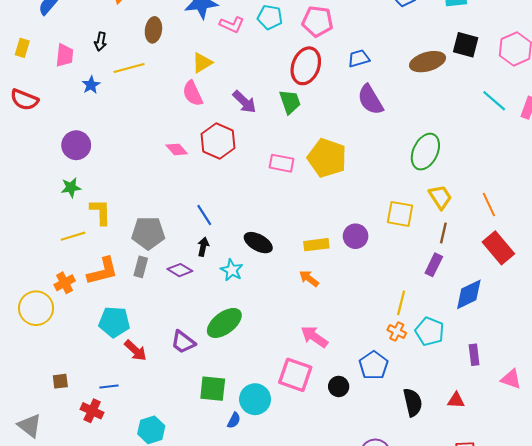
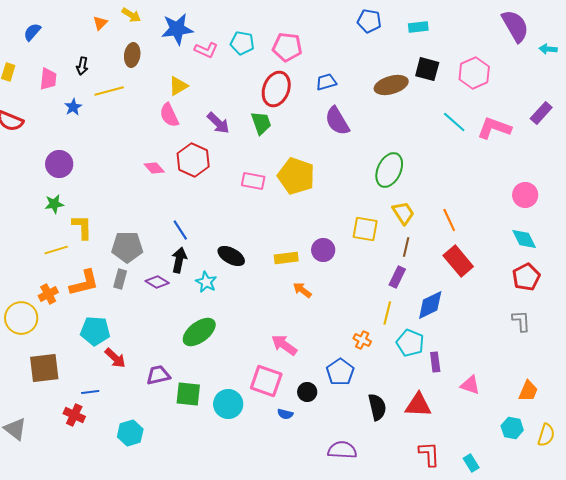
black arrow: (203, 247) -> (179, 260), size x1.4
orange arrow: (309, 279) -> (302, 290), moved
yellow line: (401, 303) -> (387, 313), moved
cyan pentagon: (430, 331) -> (410, 343), moved
purple trapezoid: (183, 342) -> (158, 375), moved, turned 130
brown square: (60, 381) -> (44, 368), moved, size x2.0
red triangle: (456, 400) -> (418, 405), size x1.6
blue semicircle: (234, 420) -> (285, 414), moved, turned 77

